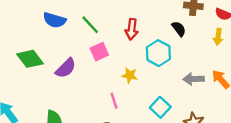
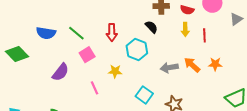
green diamond: (30, 59) -> (17, 54), moved
pink line: (114, 101) -> (95, 88), moved

